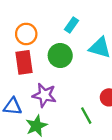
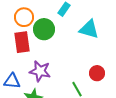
green circle: (60, 56) -> (44, 29), moved

